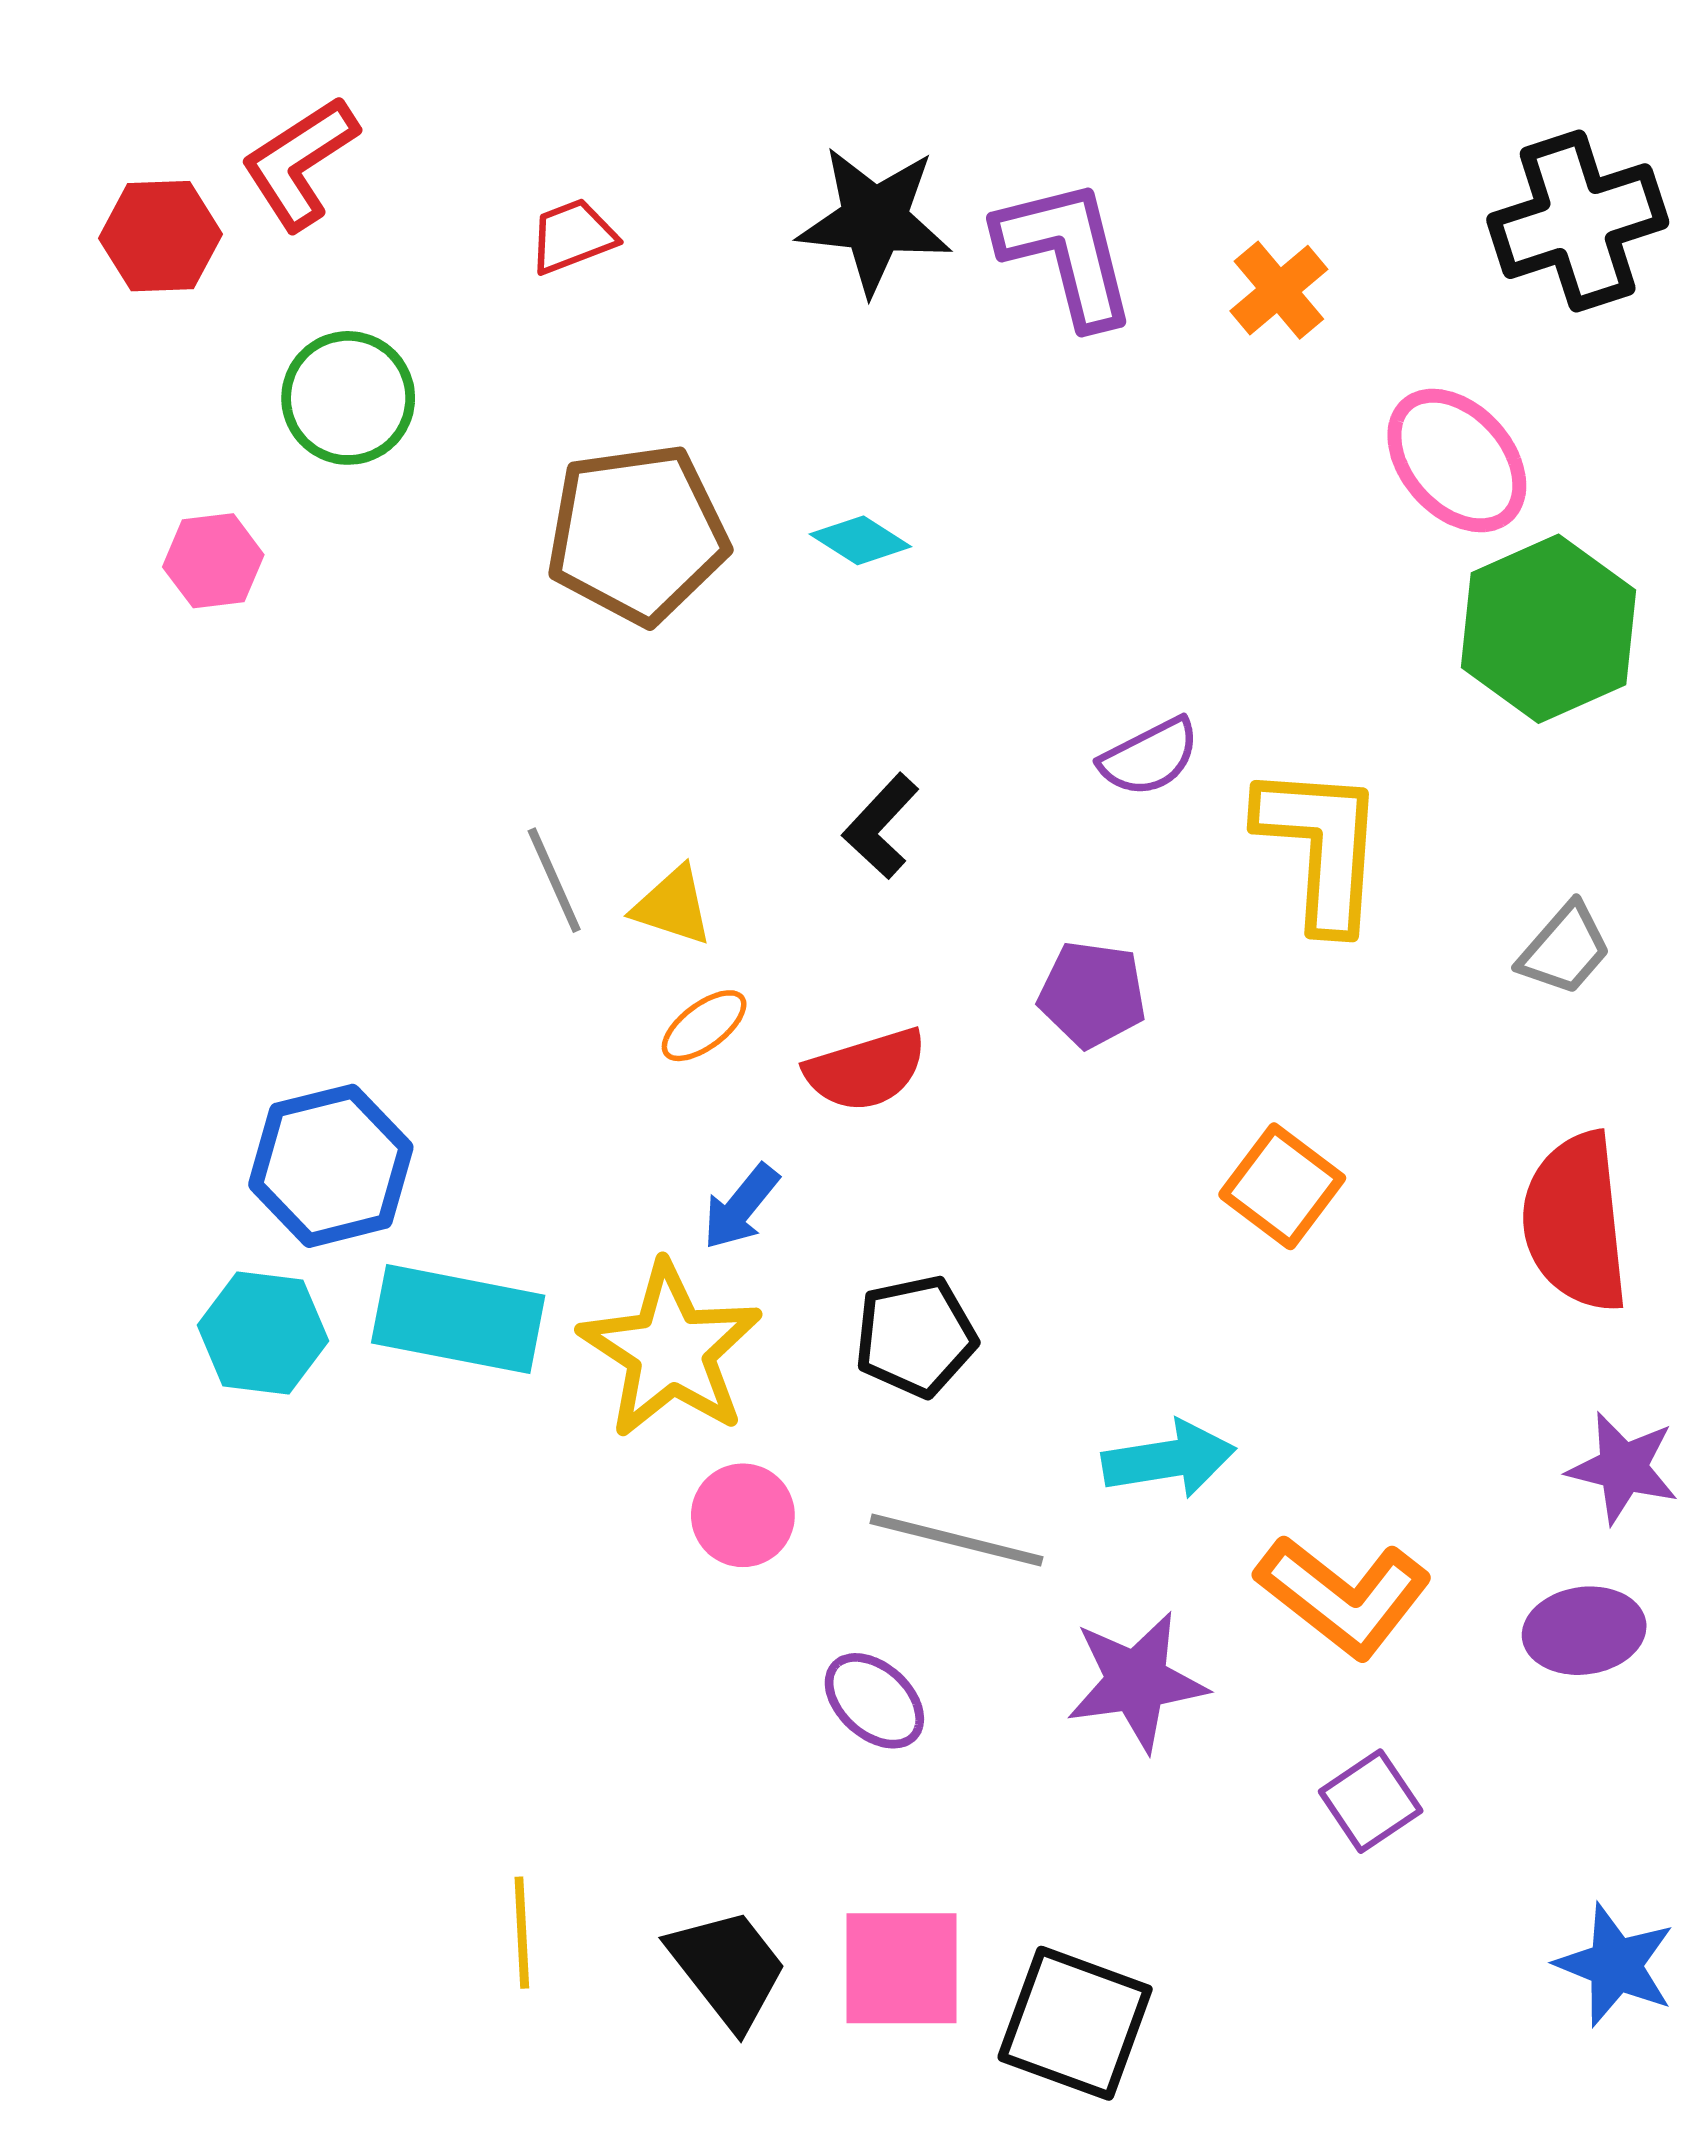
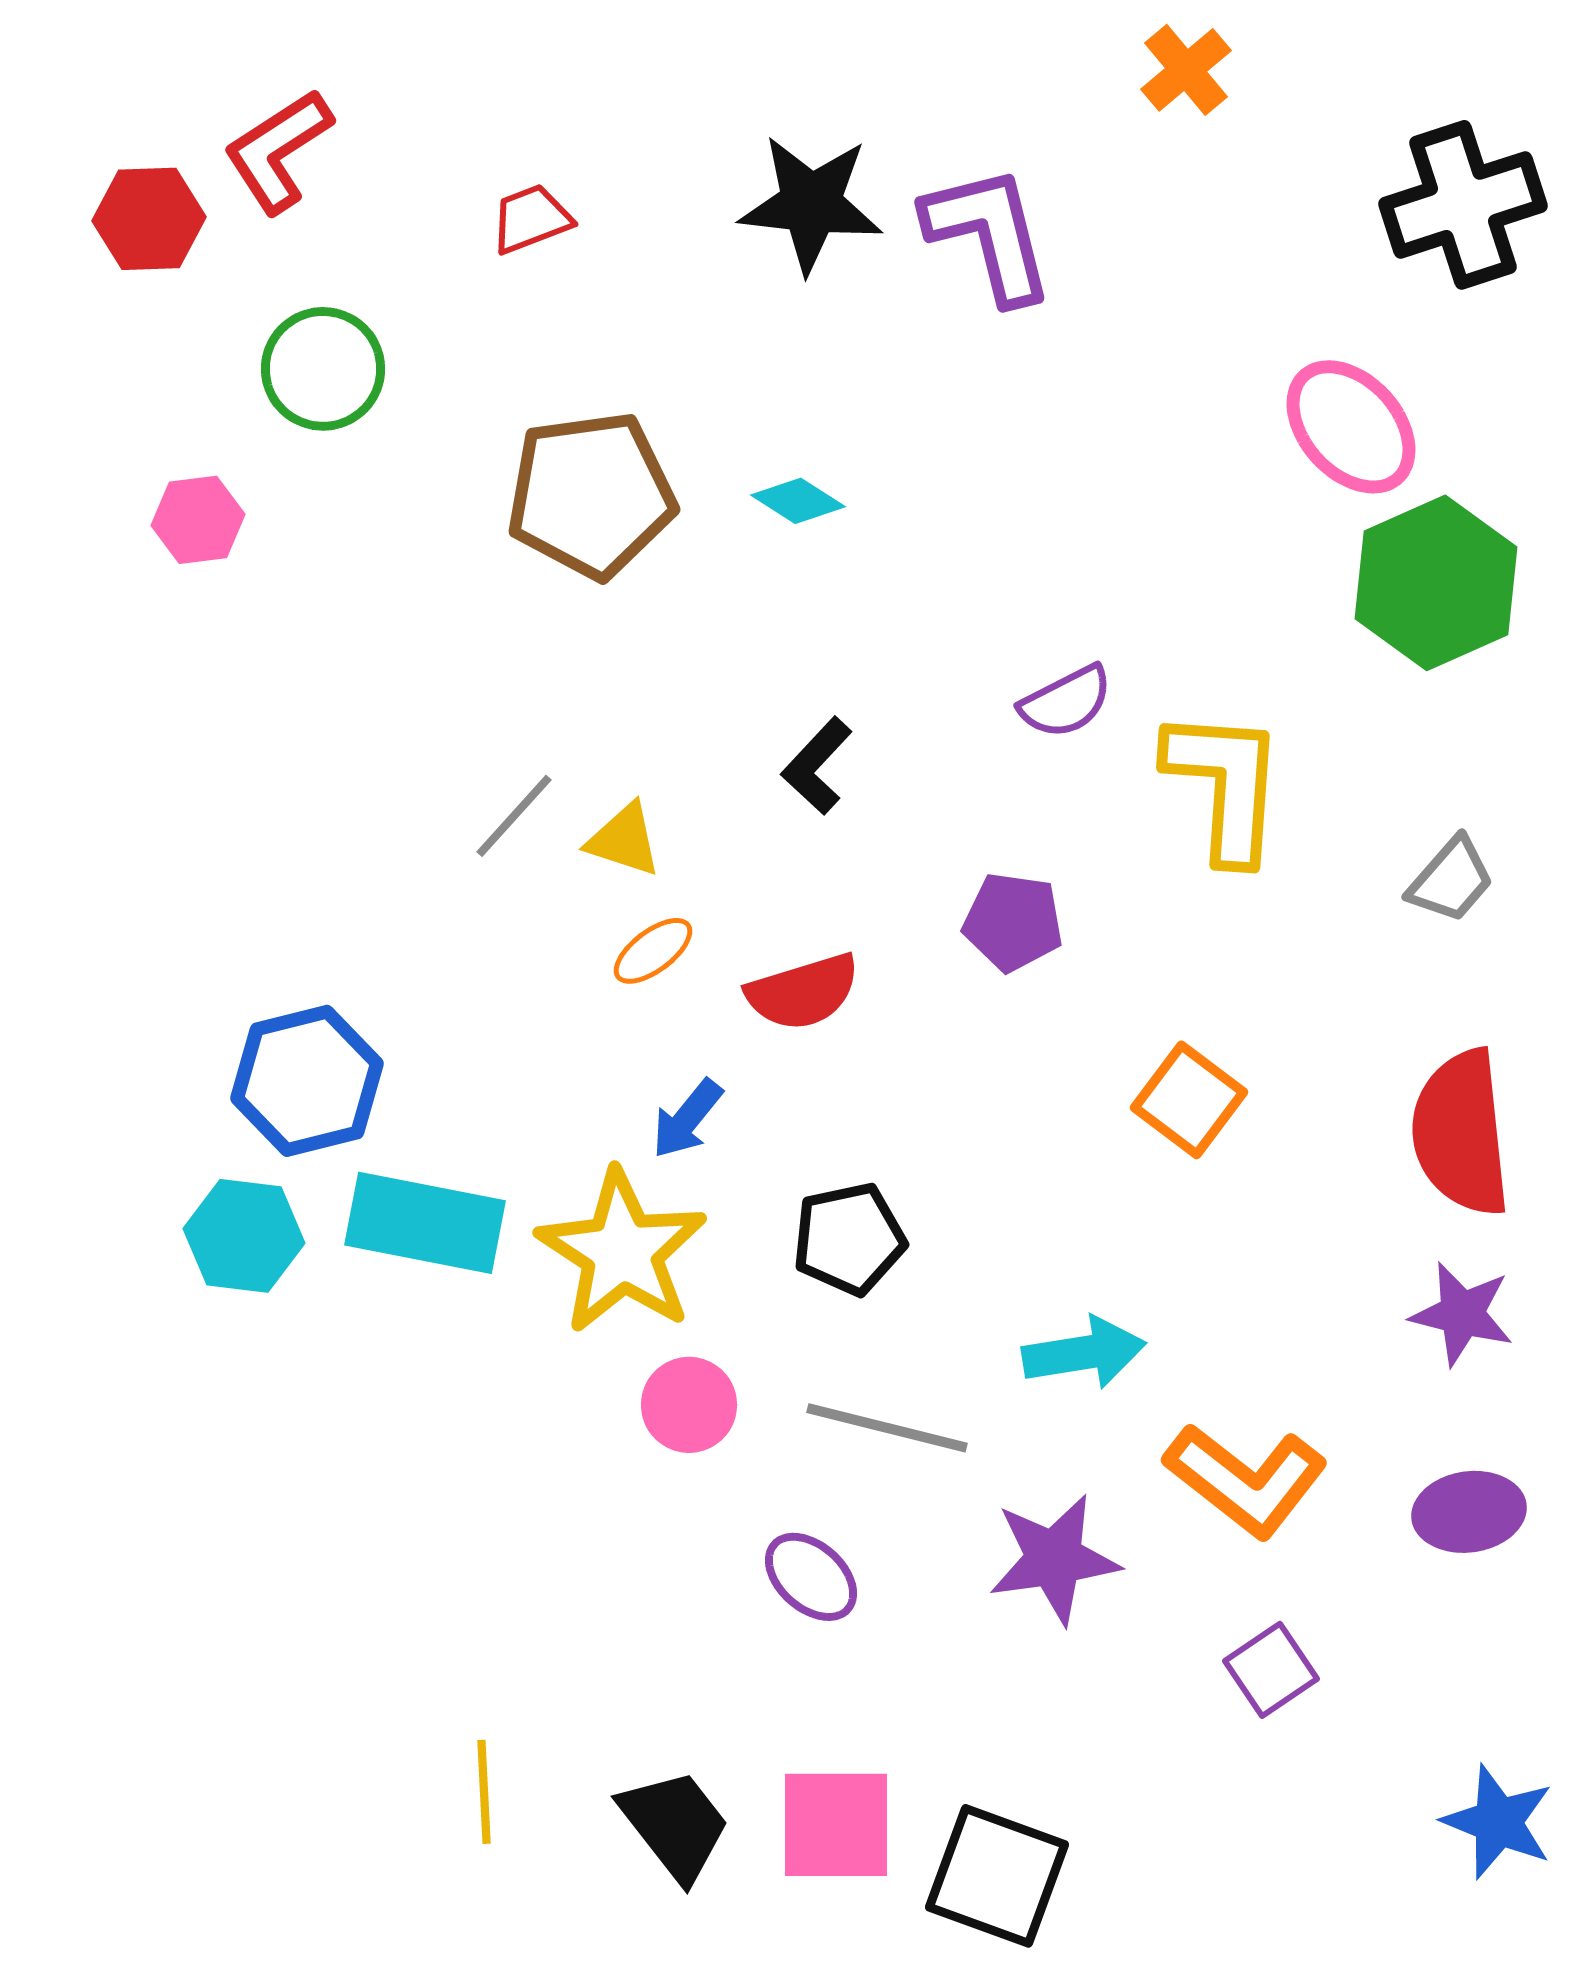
orange cross: (1279, 290) -> (1186, 70), moved
gray line: (554, 880) -> (514, 816), turned 66
purple star: (1623, 1468) -> (1462, 1314), moved

